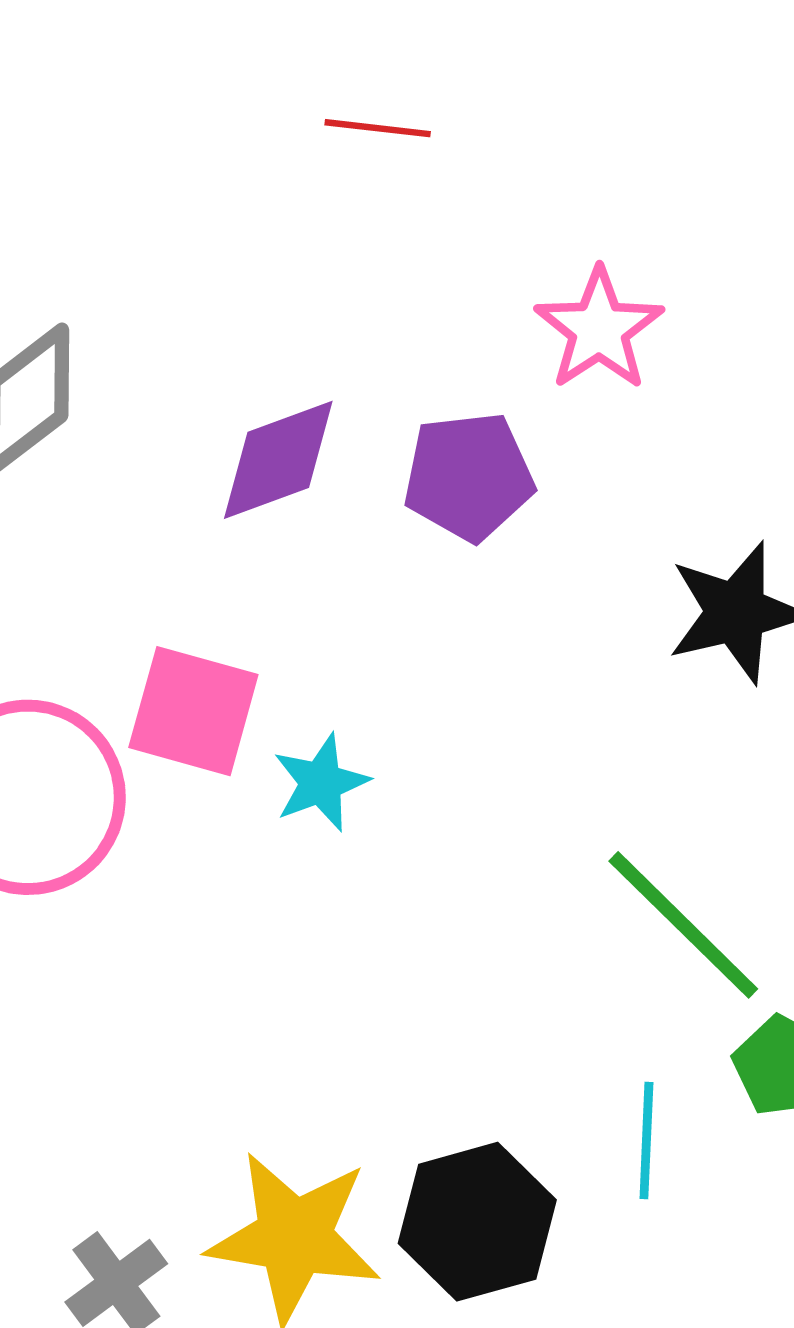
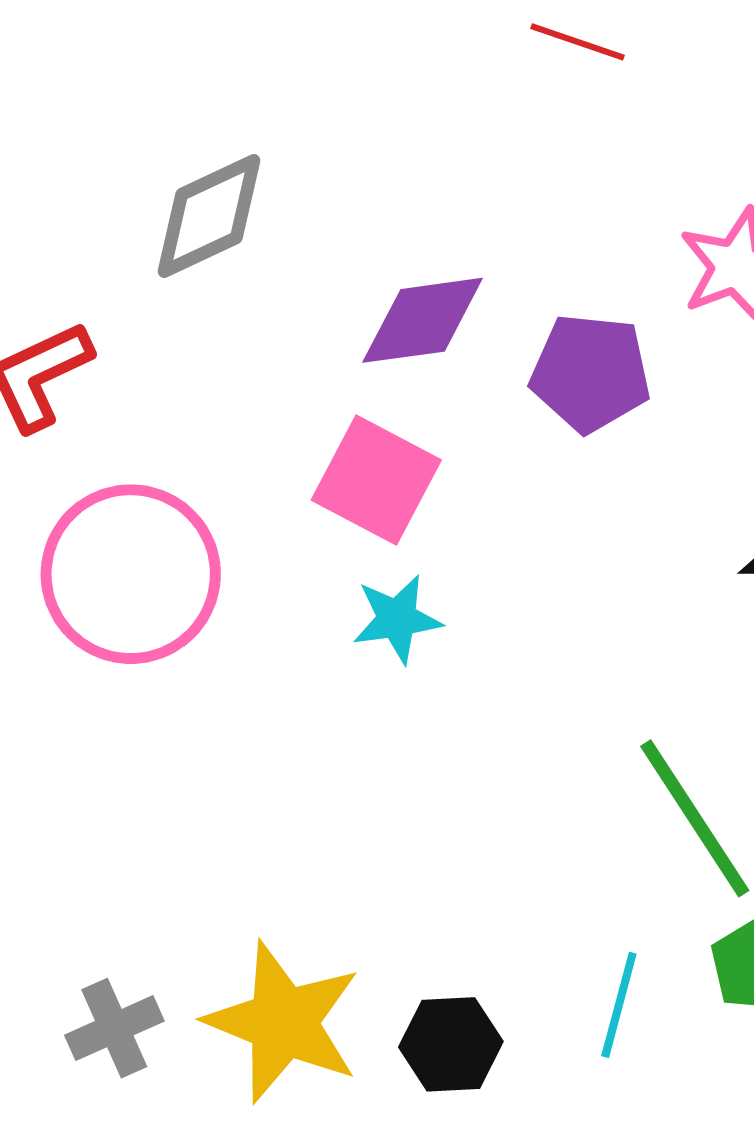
pink square: (193, 711) -> (376, 480), moved
black hexagon: (477, 1222) -> (451, 1044), size x0.7

